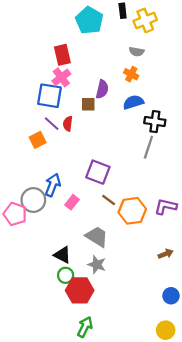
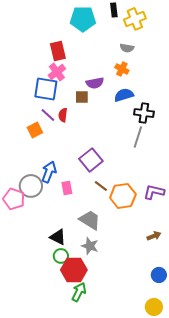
cyan pentagon: (89, 20) -> (83, 19), turned -30
purple semicircle: (102, 89) -> (95, 83), turned 66
purple square: (98, 172) -> (91, 160), turned 30
pink rectangle: (72, 202) -> (67, 188), turned -48
green arrow: (85, 327) -> (79, 292), moved

